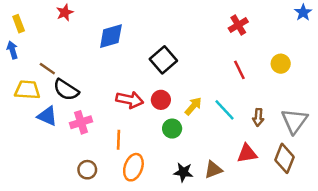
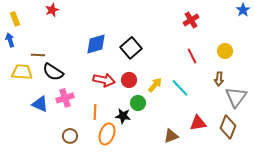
blue diamond: (111, 36) -> (96, 44), moved
brown line: (47, 69) -> (38, 55), turned -32
blue triangle: (47, 116) -> (40, 104), moved
brown arrow: (258, 117) -> (219, 79), moved
black star: (183, 172) -> (123, 116), moved

